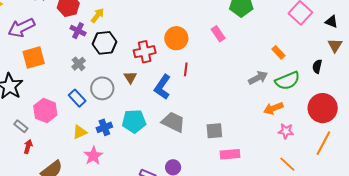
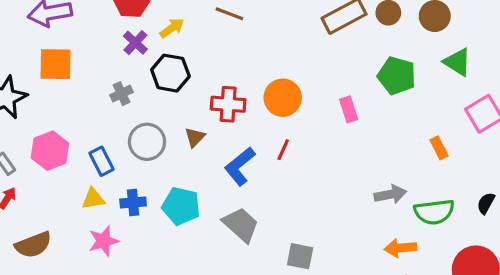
orange rectangle: (278, 52) -> (439, 148), moved
blue rectangle: (77, 98) -> (101, 161), moved

